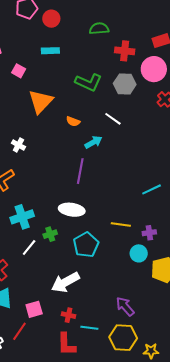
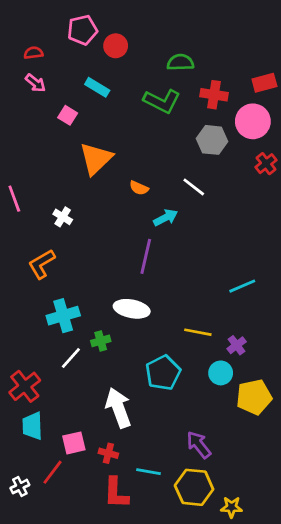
cyan rectangle: (50, 51) -> (97, 87), moved, turned 30
green L-shape: (89, 82) -> (162, 101), moved
purple cross: (149, 233) -> (237, 345), turned -32
cyan pentagon: (86, 245) -> (163, 373), moved
white arrow: (65, 282) -> (118, 408), turned 96
red cross: (69, 315) -> (108, 453), moved

